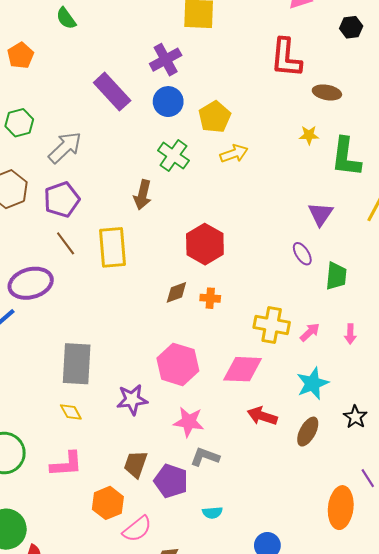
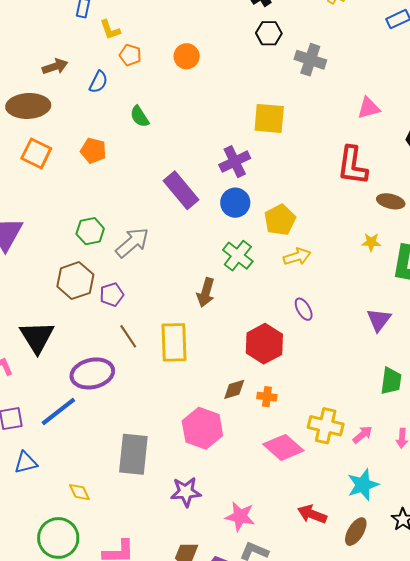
orange pentagon: (21, 55) -> (93, 151), turned -30
green hexagon: (19, 123) -> (90, 231), moved
purple pentagon: (62, 200) -> (112, 295), moved, size x0.7
purple ellipse: (302, 254) -> (304, 309), moved
pink hexagon: (178, 364) -> (202, 428), moved
pink diamond: (243, 369) -> (283, 447), moved, turned 36
yellow diamond: (71, 412) -> (79, 492), moved

